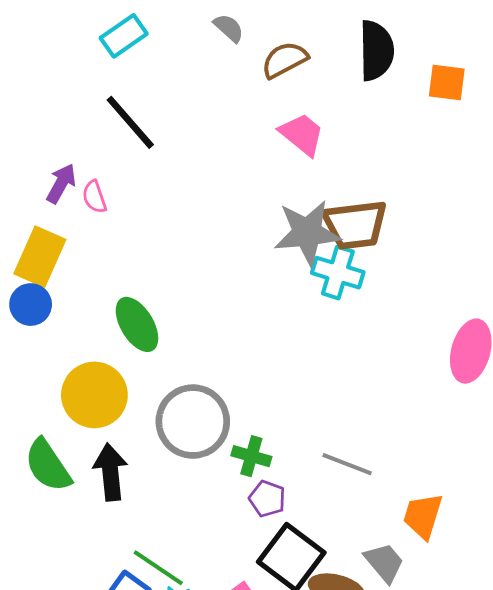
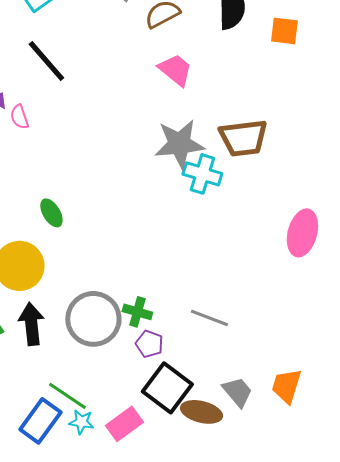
brown trapezoid: (355, 225) -> (243, 138), moved
green ellipse: (137, 324) -> (51, 213), size x0.7
gray circle: (193, 422) -> (93, 319), moved
orange trapezoid: (423, 516) -> (286, 386), moved

